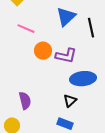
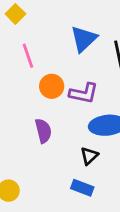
pink line: (26, 29) -> (28, 56), turned 48
purple semicircle: (25, 101) -> (43, 131), moved

